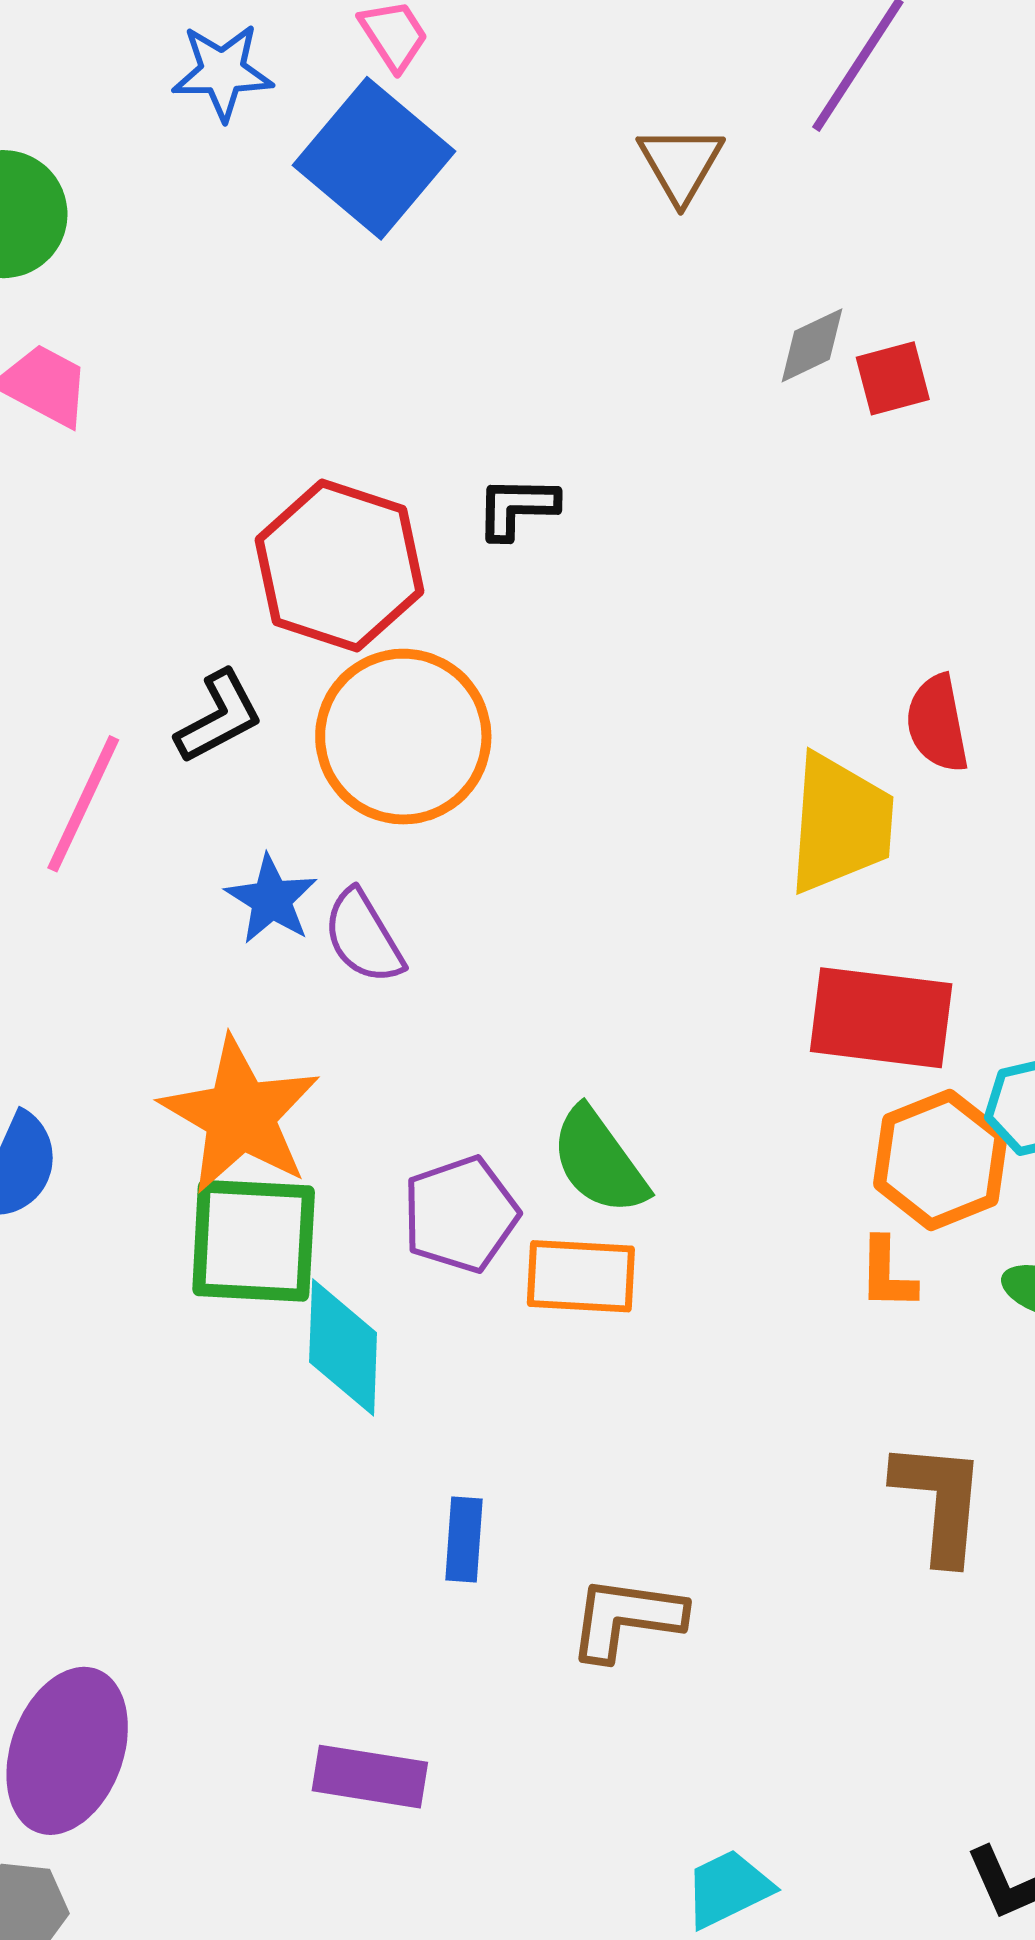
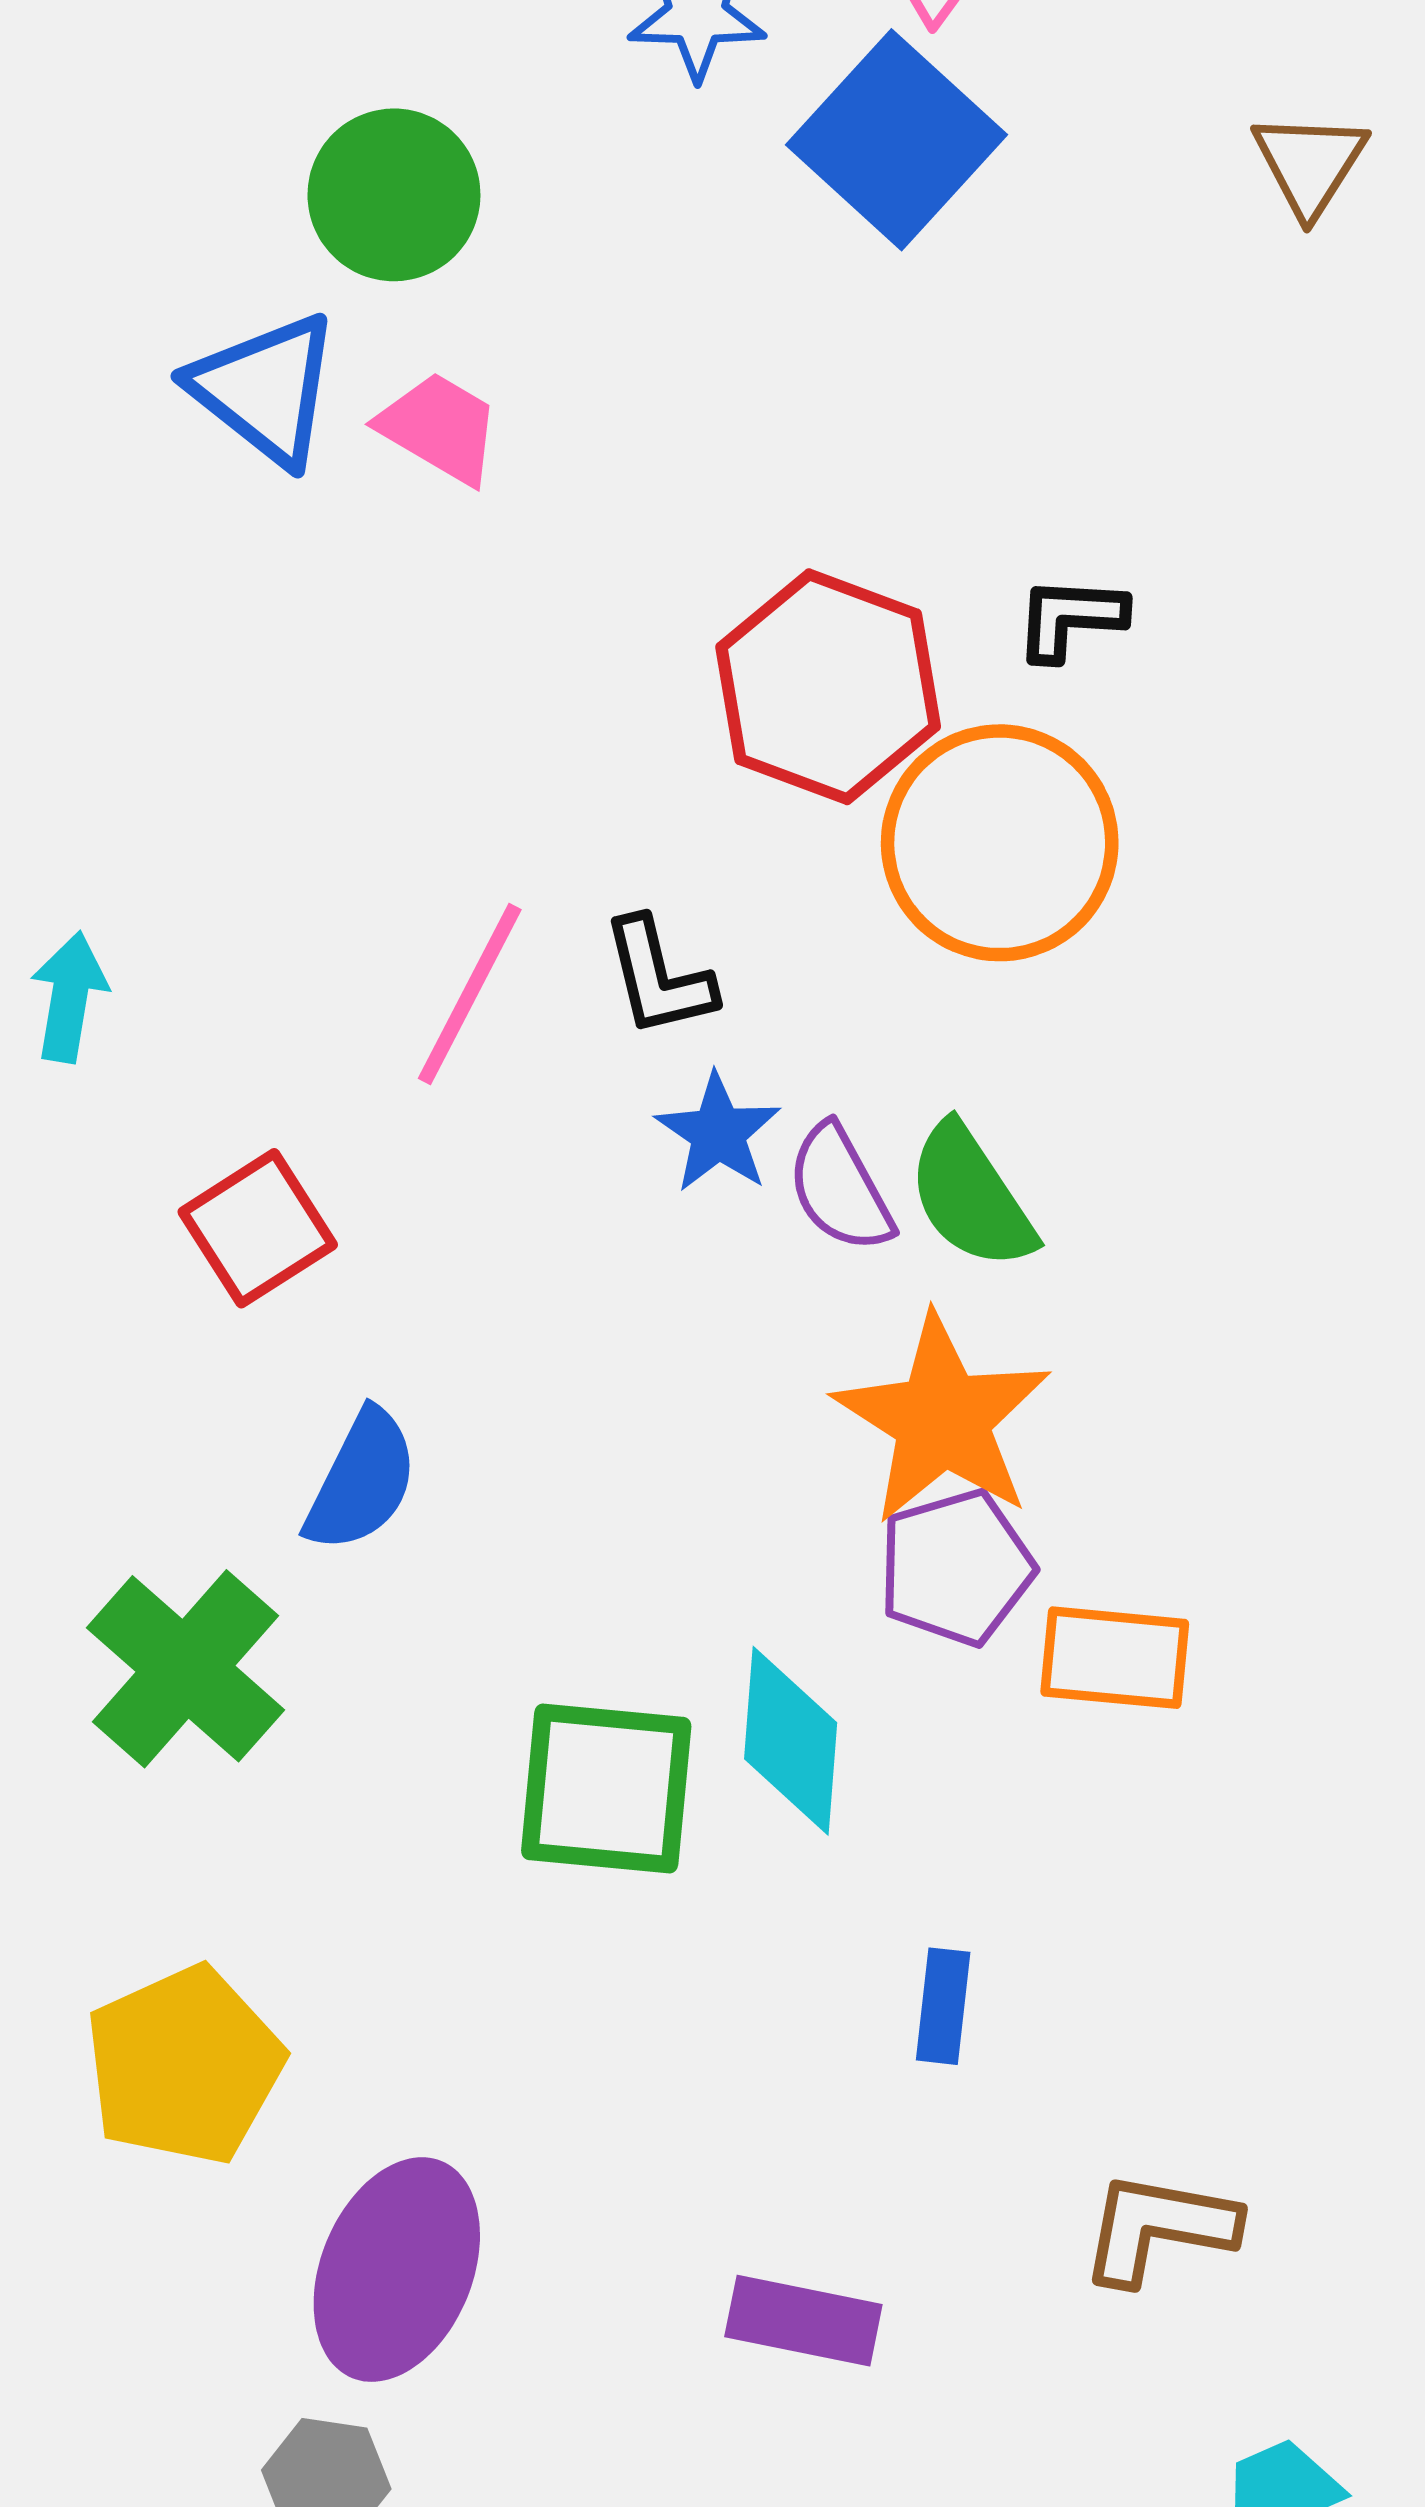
black L-shape: (219, 717) -> (658, 977), moved, turned 102
orange circle: (403, 737) -> (1000, 843), moved
orange star: (240, 1115) -> (942, 1419), moved
green semicircle: (599, 1161) -> (971, 1197), moved
green square: (254, 1241) -> (606, 1788), moved
brown L-shape: (626, 1618) -> (1159, 2228), moved

